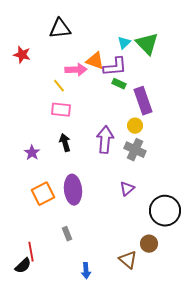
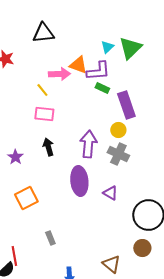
green triangle: (147, 44) -> (130, 48), turned 30
purple triangle: (127, 189) -> (110, 193), turned -49
purple ellipse: (73, 190) -> (79, 181), moved
brown circle: (149, 244) -> (142, 248), moved

